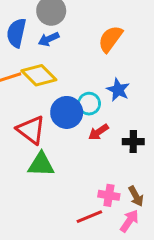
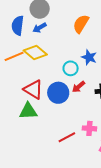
blue circle: (67, 112) -> (58, 93), moved
green triangle: (41, 164) -> (28, 111), moved
red line: (89, 217) -> (67, 137), moved

